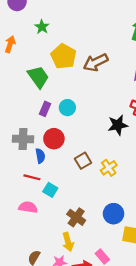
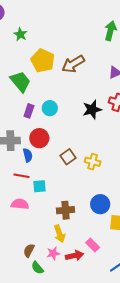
black star: (118, 125) -> (92, 110), moved
yellow cross: (109, 168) -> (93, 162), turned -35
cyan square: (50, 190) -> (39, 186), turned -32
brown cross: (76, 217) -> (66, 210), turned -36

